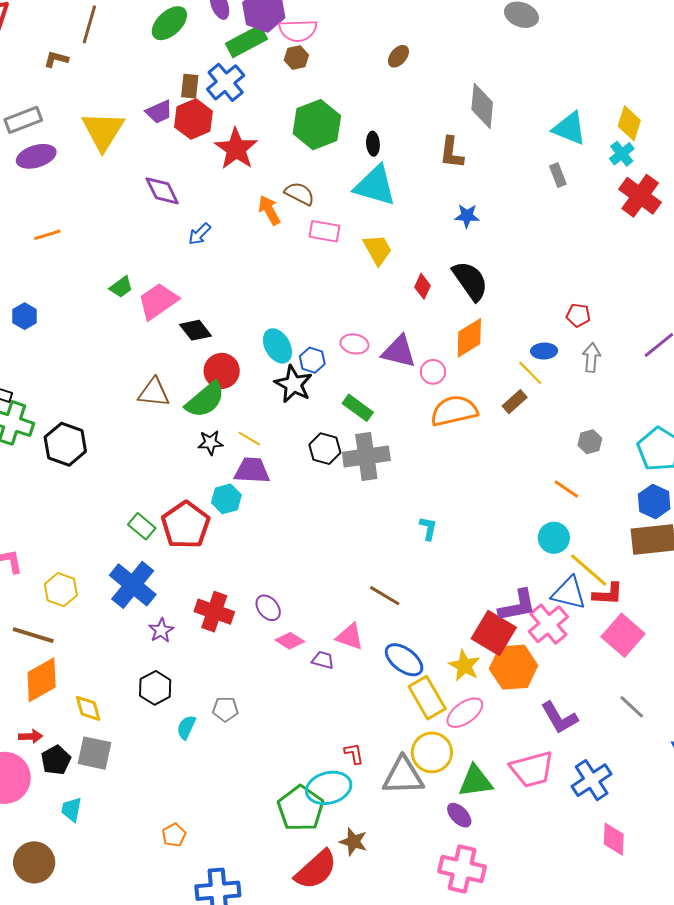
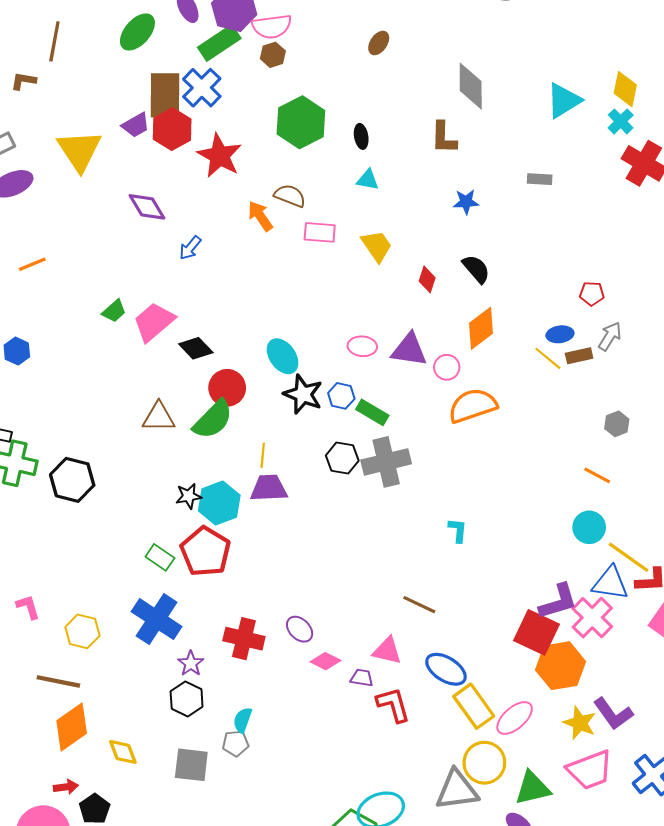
brown rectangle: (190, 86) -> (165, 95), size x1.8
cyan triangle: (569, 128) -> (564, 101), turned -48
gray rectangle: (558, 175) -> (540, 179), moved, turned -60
cyan triangle: (375, 186) -> (368, 180), size x0.5
black semicircle: (470, 281) -> (476, 269), size x0.7
gray arrow: (591, 358) -> (610, 336), turned 32
blue hexagon: (312, 360) -> (341, 396), moved
brown rectangle: (515, 402) -> (579, 356), moved, turned 35
yellow line: (249, 439) -> (263, 455), turned 70
black star: (210, 443) -> (189, 496), moved
cyan hexagon: (226, 499) -> (219, 503), moved, size x1.4
yellow star: (464, 666) -> (580, 723), moved
black hexagon: (155, 688) -> (187, 699), moved
gray pentagon: (225, 709) -> (236, 743), moved
cyan semicircle: (186, 727) -> (243, 720), moved
gray square: (94, 753) -> (191, 765), moved
red L-shape: (354, 754) -> (393, 705), moved, size x1.6

